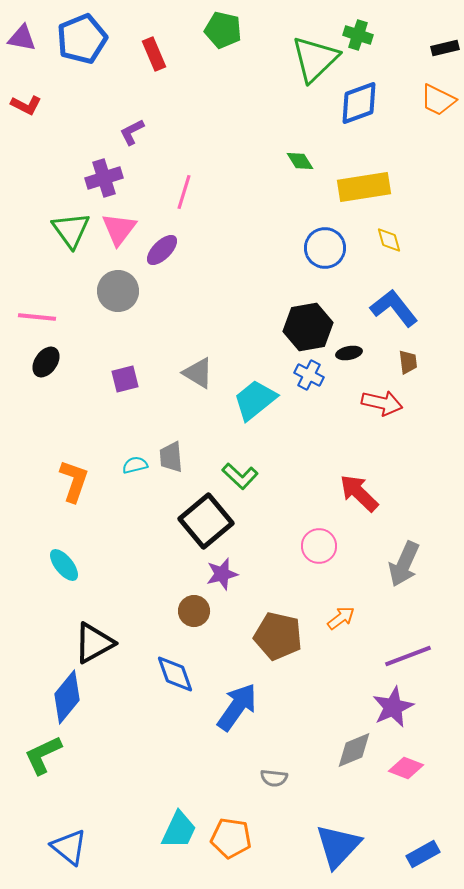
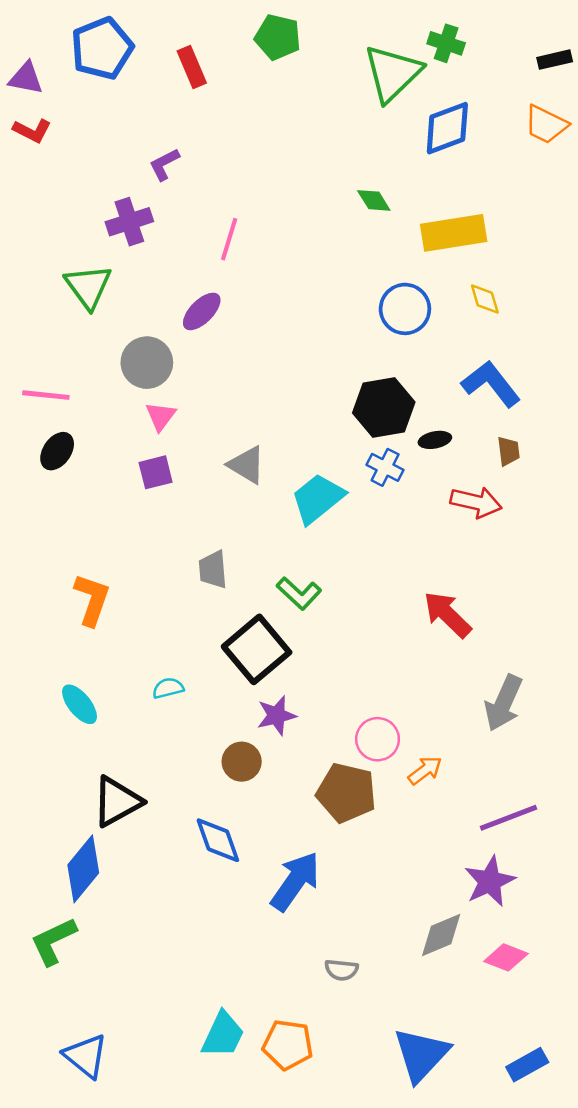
purple triangle: (22, 38) -> (26, 78), moved
pink triangle: (119, 229) -> (161, 416), moved, size x0.7
cyan semicircle: (135, 465) -> (168, 688), moved
pink circle: (319, 546) -> (378, 739), moved

